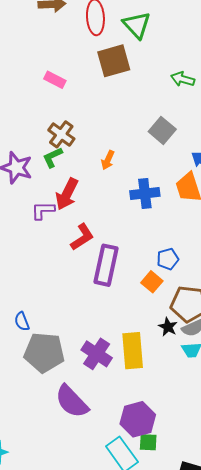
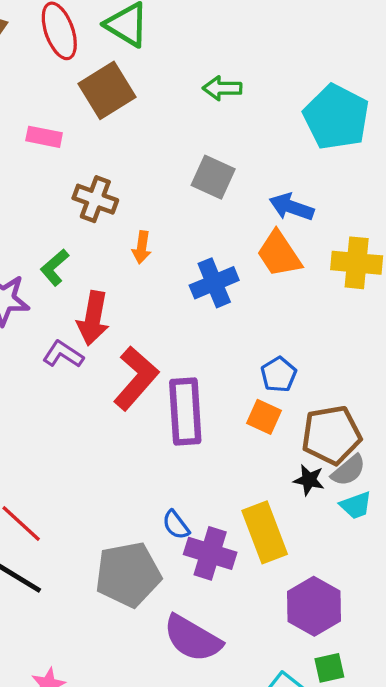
pink rectangle: (55, 80) -> (44, 137), moved
brown cross: (61, 134) -> (95, 199), moved
purple L-shape: (43, 210) -> (63, 354), turned 50
red L-shape: (82, 237) -> (136, 378), size x1.4
blue semicircle: (22, 321) -> (176, 525), moved
purple hexagon: (138, 419) -> (314, 606), moved

